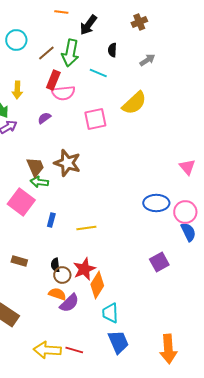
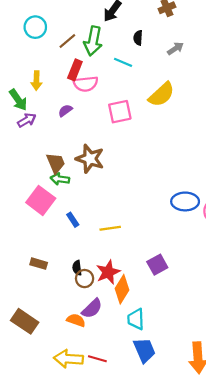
blue rectangle: (51, 220) -> (73, 220), turned -48
purple square: (159, 262) -> (157, 265), moved
orange semicircle: (57, 294) -> (76, 320), moved

